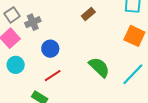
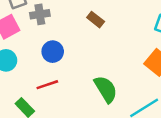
brown rectangle: (88, 14) -> (96, 20), moved, turned 64

